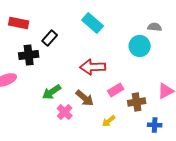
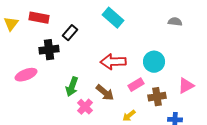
cyan circle: (140, 46) -> (154, 62), moved
green arrow: (52, 92) -> (72, 87), turned -36

